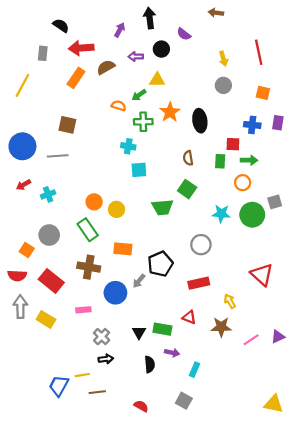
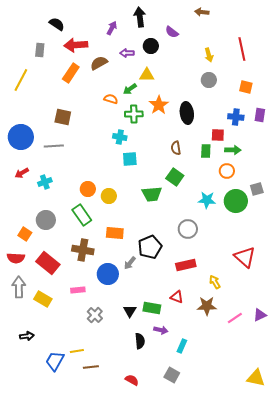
black arrow: (106, 359) -> (27, 336), moved

